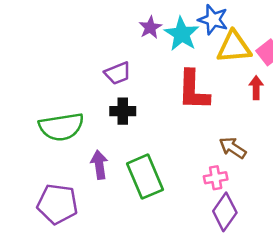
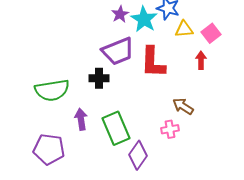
yellow triangle: (234, 47) -> (184, 29), size x0.7
purple trapezoid: (118, 73) -> (118, 51), moved, size x1.6
purple diamond: (225, 212) -> (138, 155), moved

